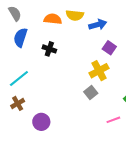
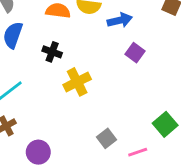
yellow cross: (99, 71) -> (77, 82), moved
gray square: (91, 93) -> (107, 138), moved

